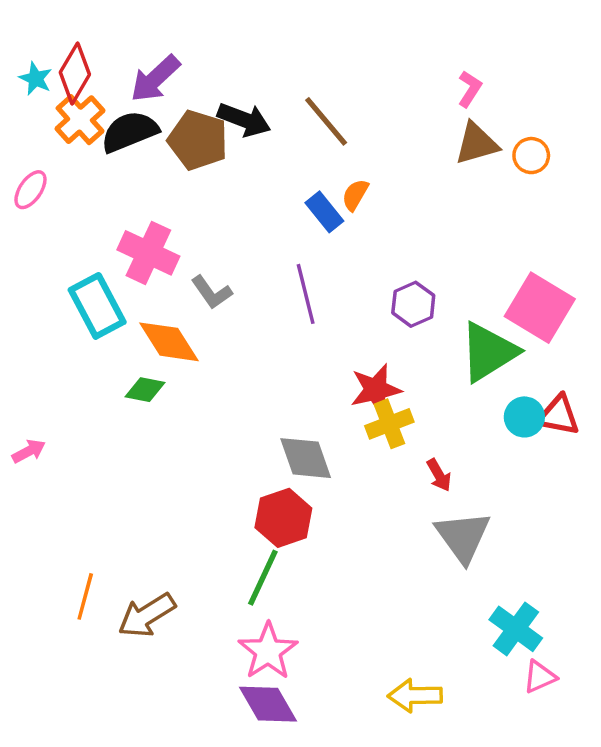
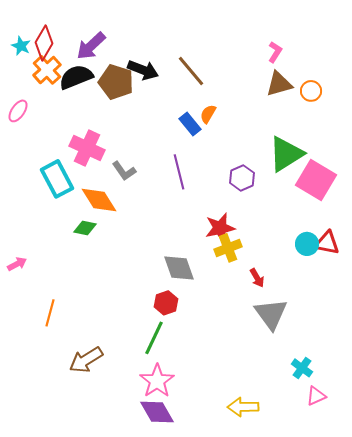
green triangle: (488, 352) -> (286, 154), moved
red hexagon: (283, 518) -> (166, 303), size x0.7
orange line: (85, 596) -> (50, 313), moved
cyan cross: (516, 629) -> (302, 368), size x0.7

